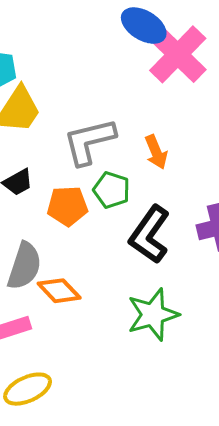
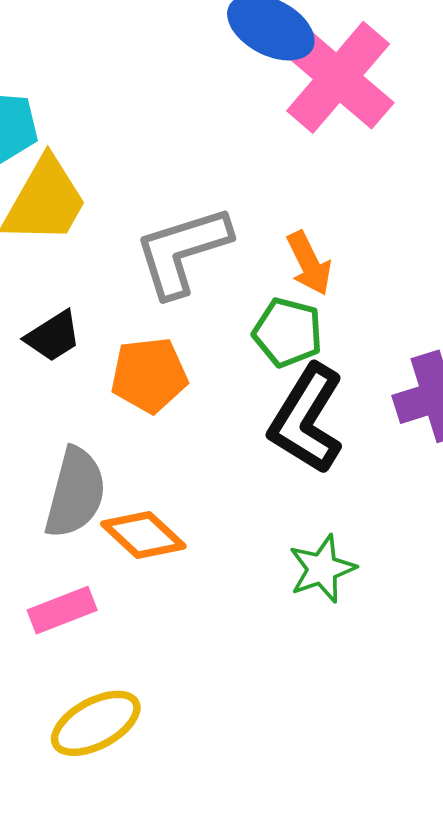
green pentagon: (112, 190) -> (288, 332), moved
green star: (153, 315) -> (322, 569), size x0.7

